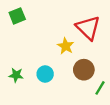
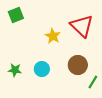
yellow star: (66, 46) -> (53, 36), moved

